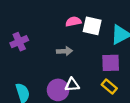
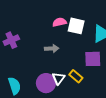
white triangle: (72, 85) -> (59, 78), turned -48
yellow rectangle: (109, 86) -> (76, 76), moved

